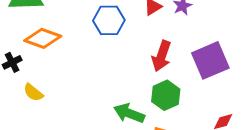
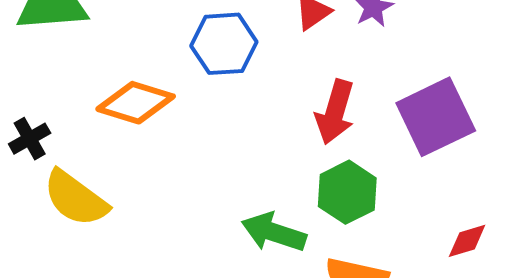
orange diamond: (43, 38) -> (136, 103), moved
yellow semicircle: (33, 92) -> (76, 198), size x1.6

